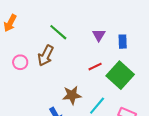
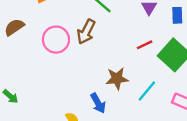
pink circle: (20, 62) -> (56, 40), size x1.5

